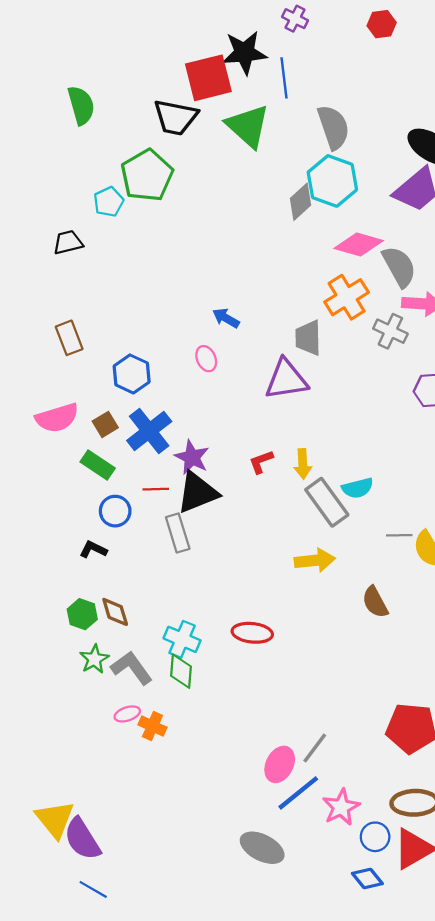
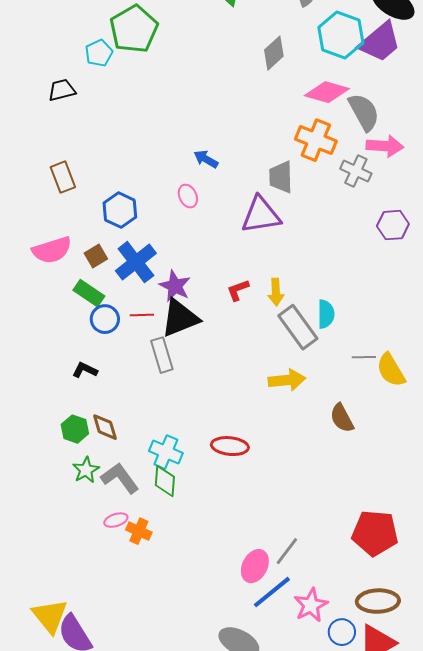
cyan hexagon: (332, 181) -> (341, 35), moved
orange cross: (347, 297) -> (316, 140), turned -36
cyan semicircle: (358, 488) -> (326, 314), turned -76
blue circle: (115, 511) -> (105, 319), moved

